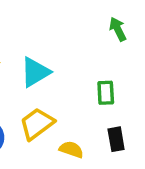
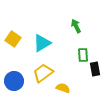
green arrow: (118, 29) -> (76, 26), moved
black rectangle: (116, 139) -> (95, 69), moved

